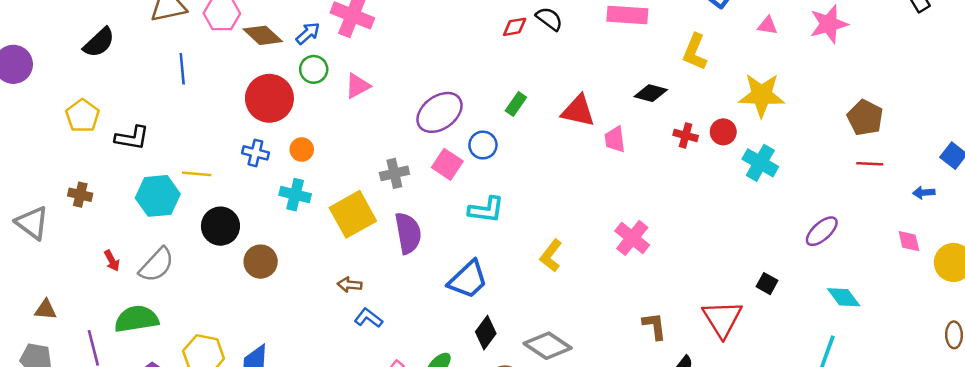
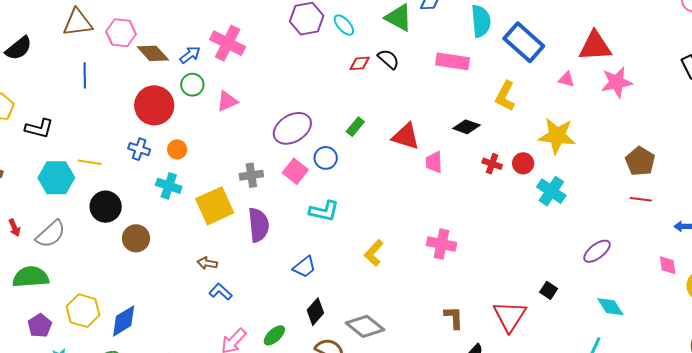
pink cross: (632, 238) -> (442, 244), turned -32
blue trapezoid: (468, 280) -> (304, 267), size x0.7

